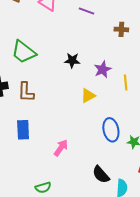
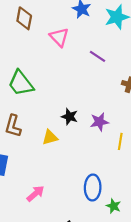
black star: (72, 60) -> (70, 117), moved
yellow triangle: (88, 96) -> (50, 137), moved

